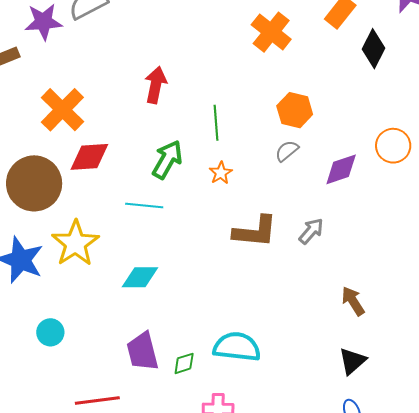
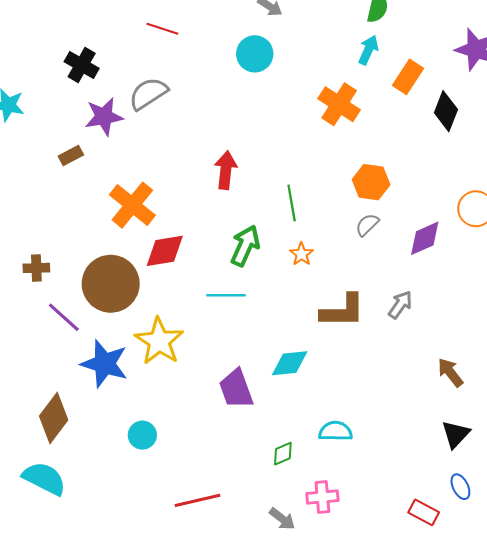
cyan diamond: (140, 277) -> (290, 363), moved
cyan semicircle: (237, 347) -> (336, 431), size x0.7
purple trapezoid: (143, 352) -> (236, 389), moved

